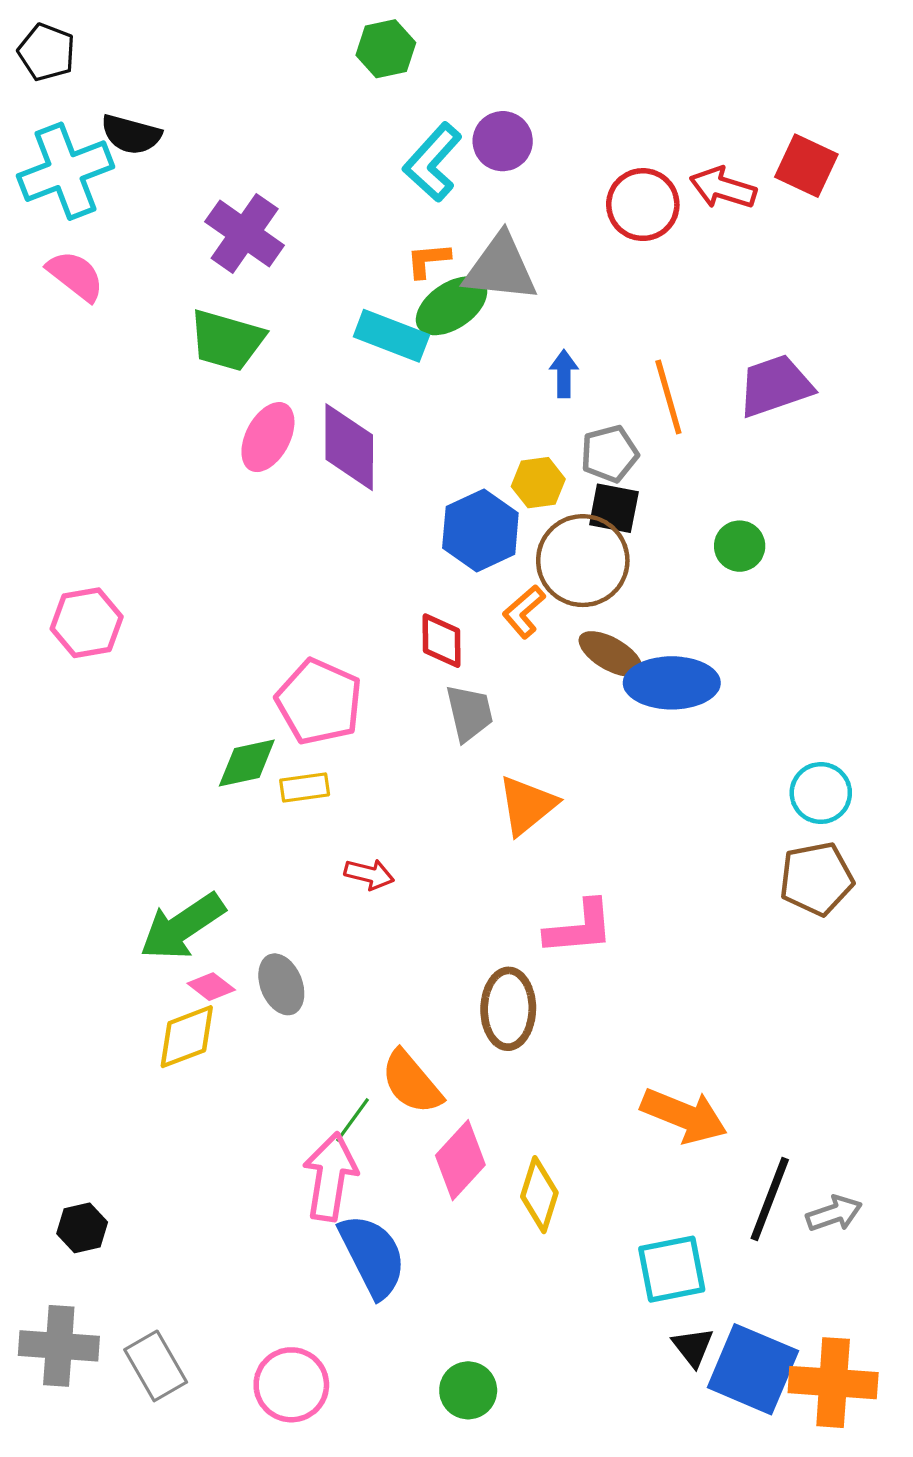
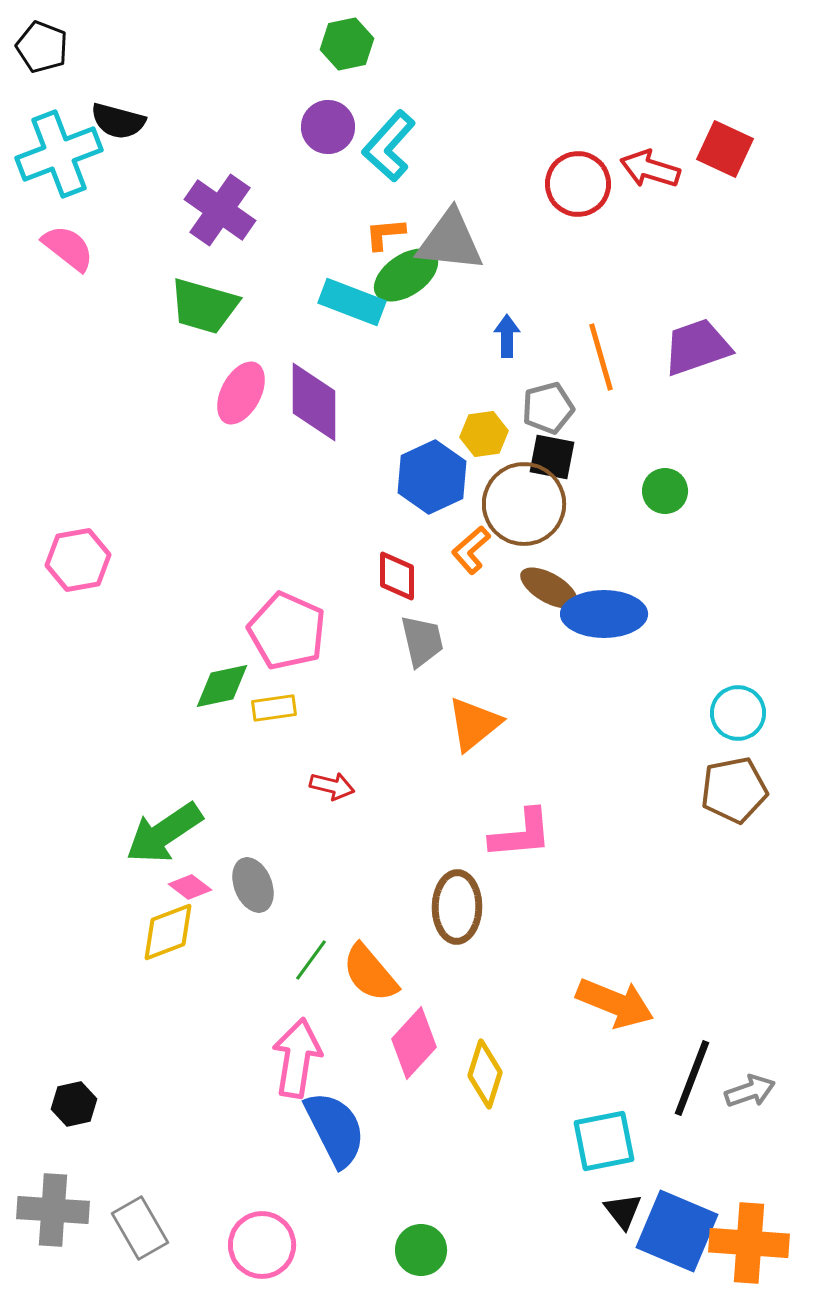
purple circle: (503, 141) -> (328, 127), moved
green line: (352, 1120) -> (311, 960), moved

